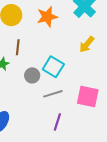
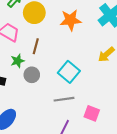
gray circle: (32, 75) -> (32, 75), moved
pink square: (88, 96) -> (92, 113), moved, size x0.7

